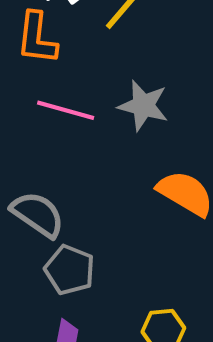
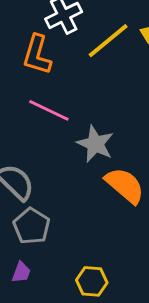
gray star: (143, 106) -> (95, 144), moved

